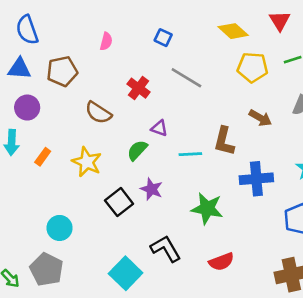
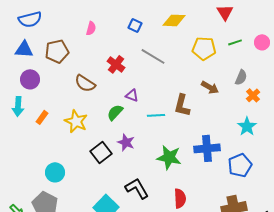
blue semicircle: (27, 30) -> (30, 19), turned -85
yellow diamond: (233, 31) -> (174, 20), moved, turned -40
blue cross: (256, 179) -> (207, 148), moved
red semicircle: (221, 262) -> (180, 198), turned -72

